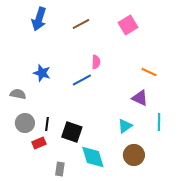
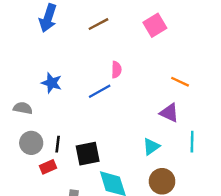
black square: (72, 132) -> (88, 154), turned -30

